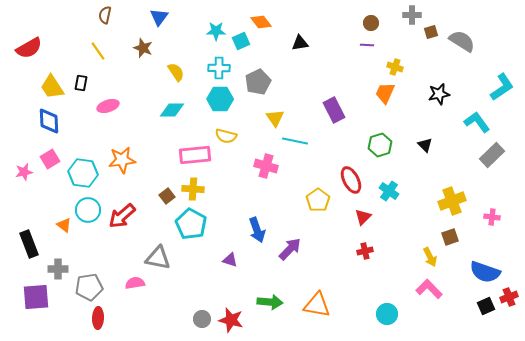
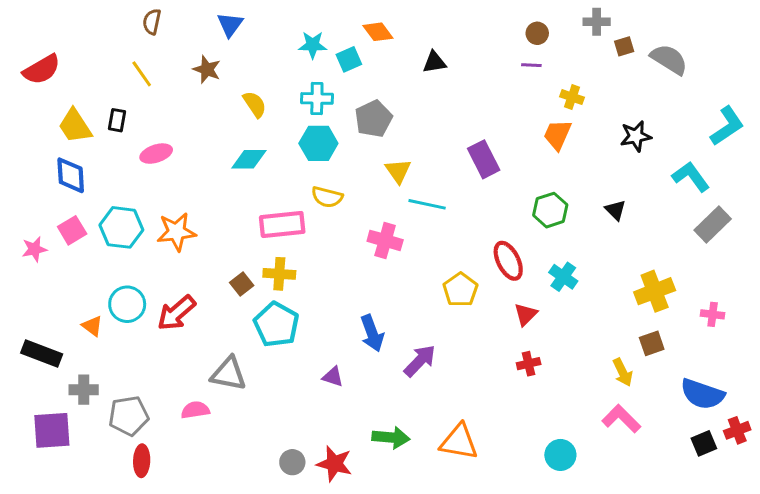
cyan hexagon: (83, 173) -> (121, 227), moved
black rectangle: (29, 244) -> (42, 354), turned -48

